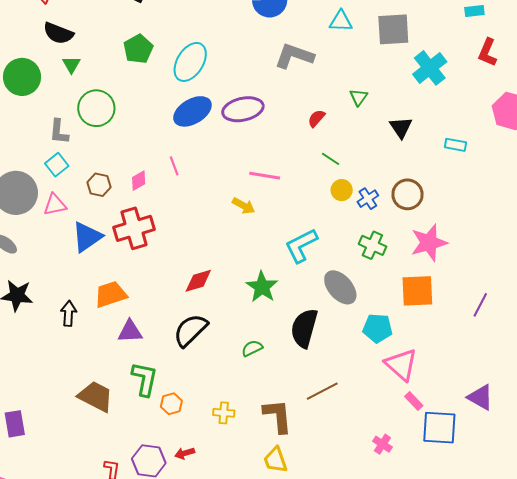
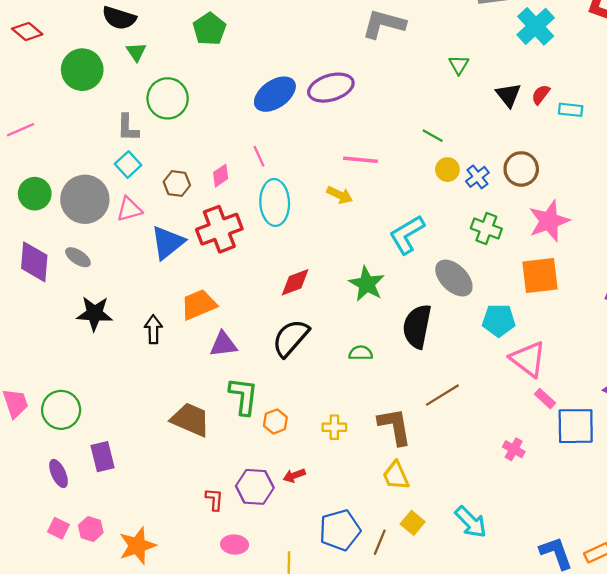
cyan ellipse: (190, 62) -> (275, 202), moved, turned -30
red semicircle: (316, 118) -> (541, 95), moved
green semicircle: (252, 348) -> (361, 353), turned 30

